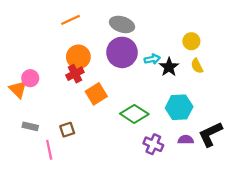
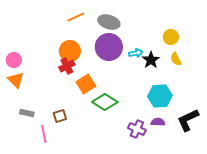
orange line: (71, 20) -> (76, 17), moved
pink circle: (30, 78) -> (14, 60), moved
green diamond: (134, 114) -> (105, 102), moved
purple semicircle: (186, 140) -> (158, 122), moved

